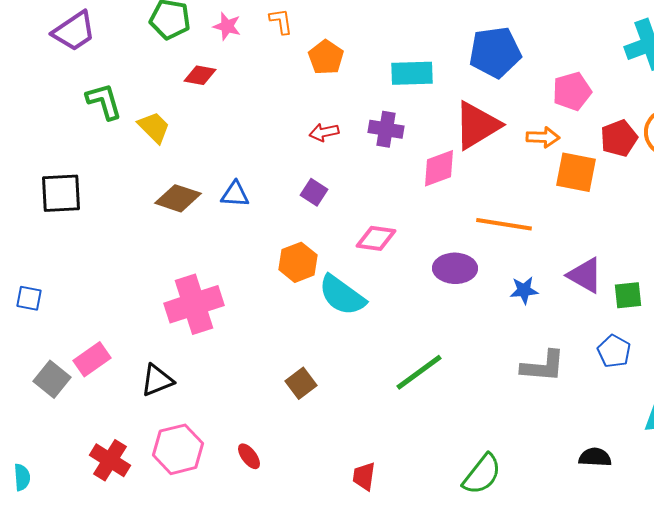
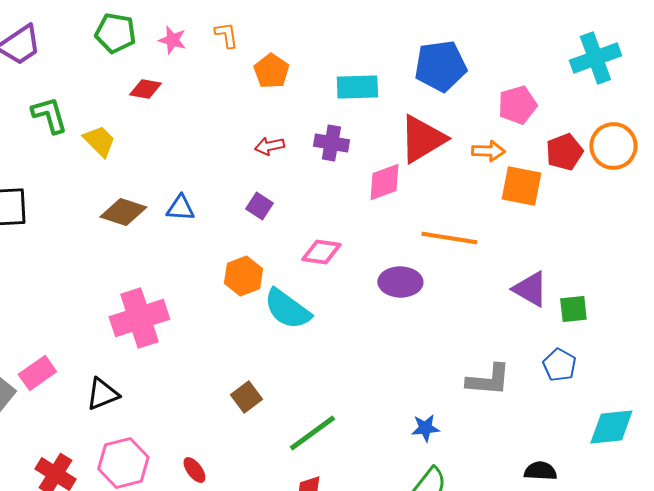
blue star: (524, 290) -> (425, 428), moved
green line: (419, 372) -> (312, 433), moved

